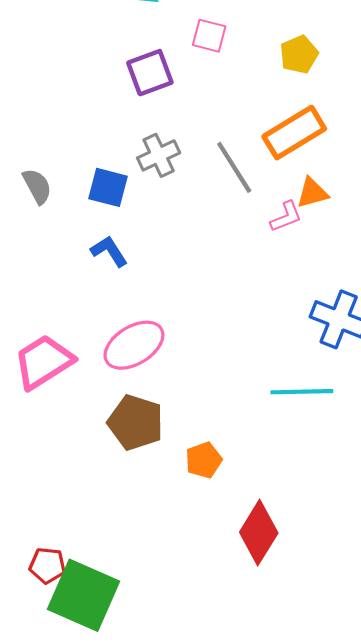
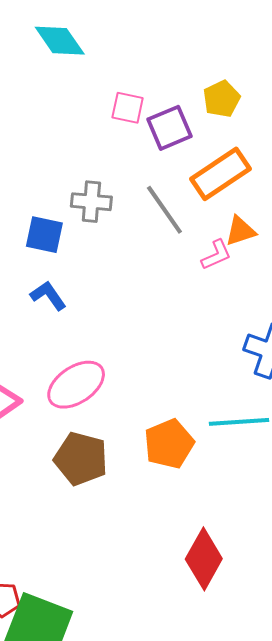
pink square: (209, 36) -> (128, 108), moved
purple square: (150, 73) -> (170, 128), moved
gray cross: (159, 155) -> (91, 202), turned 33
orange pentagon: (204, 460) -> (169, 444), moved, size x1.4

